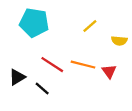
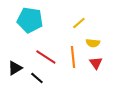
yellow semicircle: (119, 41) -> (93, 43), moved
orange line: (83, 65) -> (73, 57), turned 70

